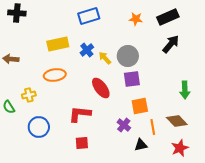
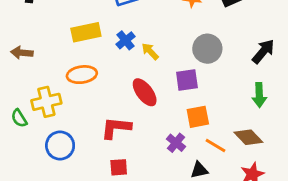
black arrow: (171, 44) -> (263, 51), moved
gray circle: (128, 56) -> (207, 49), moved
yellow cross: (29, 95) -> (46, 102), size x1.5
orange line: (153, 127) -> (216, 145), turned -49

